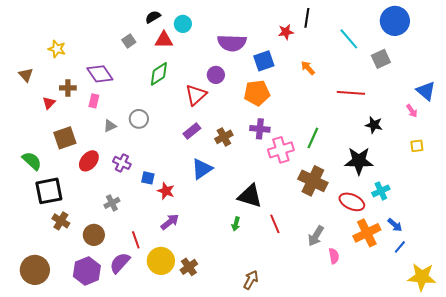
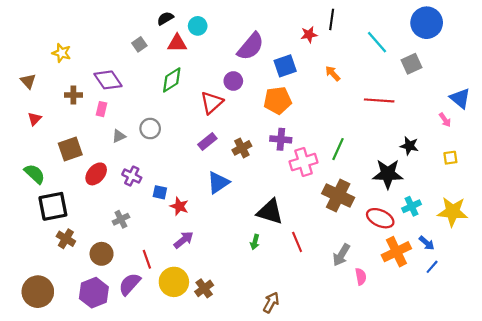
purple semicircle: (232, 43) -> (251, 46), turned -52
red triangle: (49, 103) -> (35, 119), moved
black star: (374, 125) -> (409, 146), moved
yellow star: (422, 277) -> (453, 212), moved

